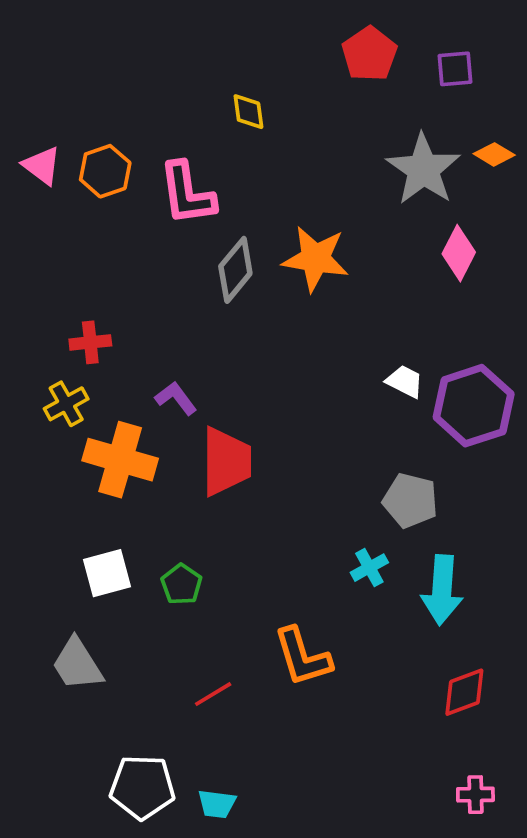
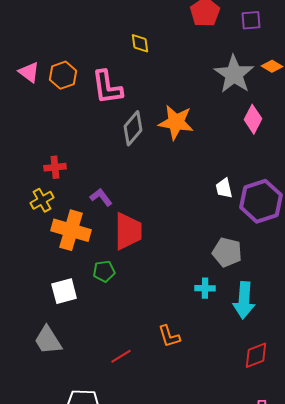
white trapezoid: (405, 381) -> (224, 188), turned -130
cyan cross: (369, 568) -> (205, 288), turned 30
green pentagon: (181, 584) -> (104, 271), moved, turned 30
orange L-shape: (302, 657) -> (169, 336), size x0.7

